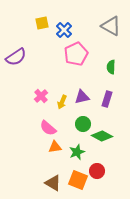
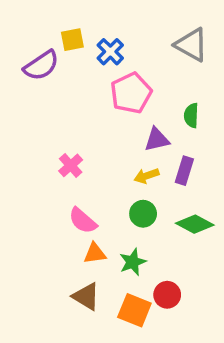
purple semicircle: (16, 57) -> (41, 65), moved
purple triangle: (82, 97) -> (157, 140), moved
yellow arrow: (62, 102) -> (146, 176), moved, turned 48
green diamond: (102, 136) -> (195, 224), moved
brown triangle: (53, 183) -> (86, 296), moved

